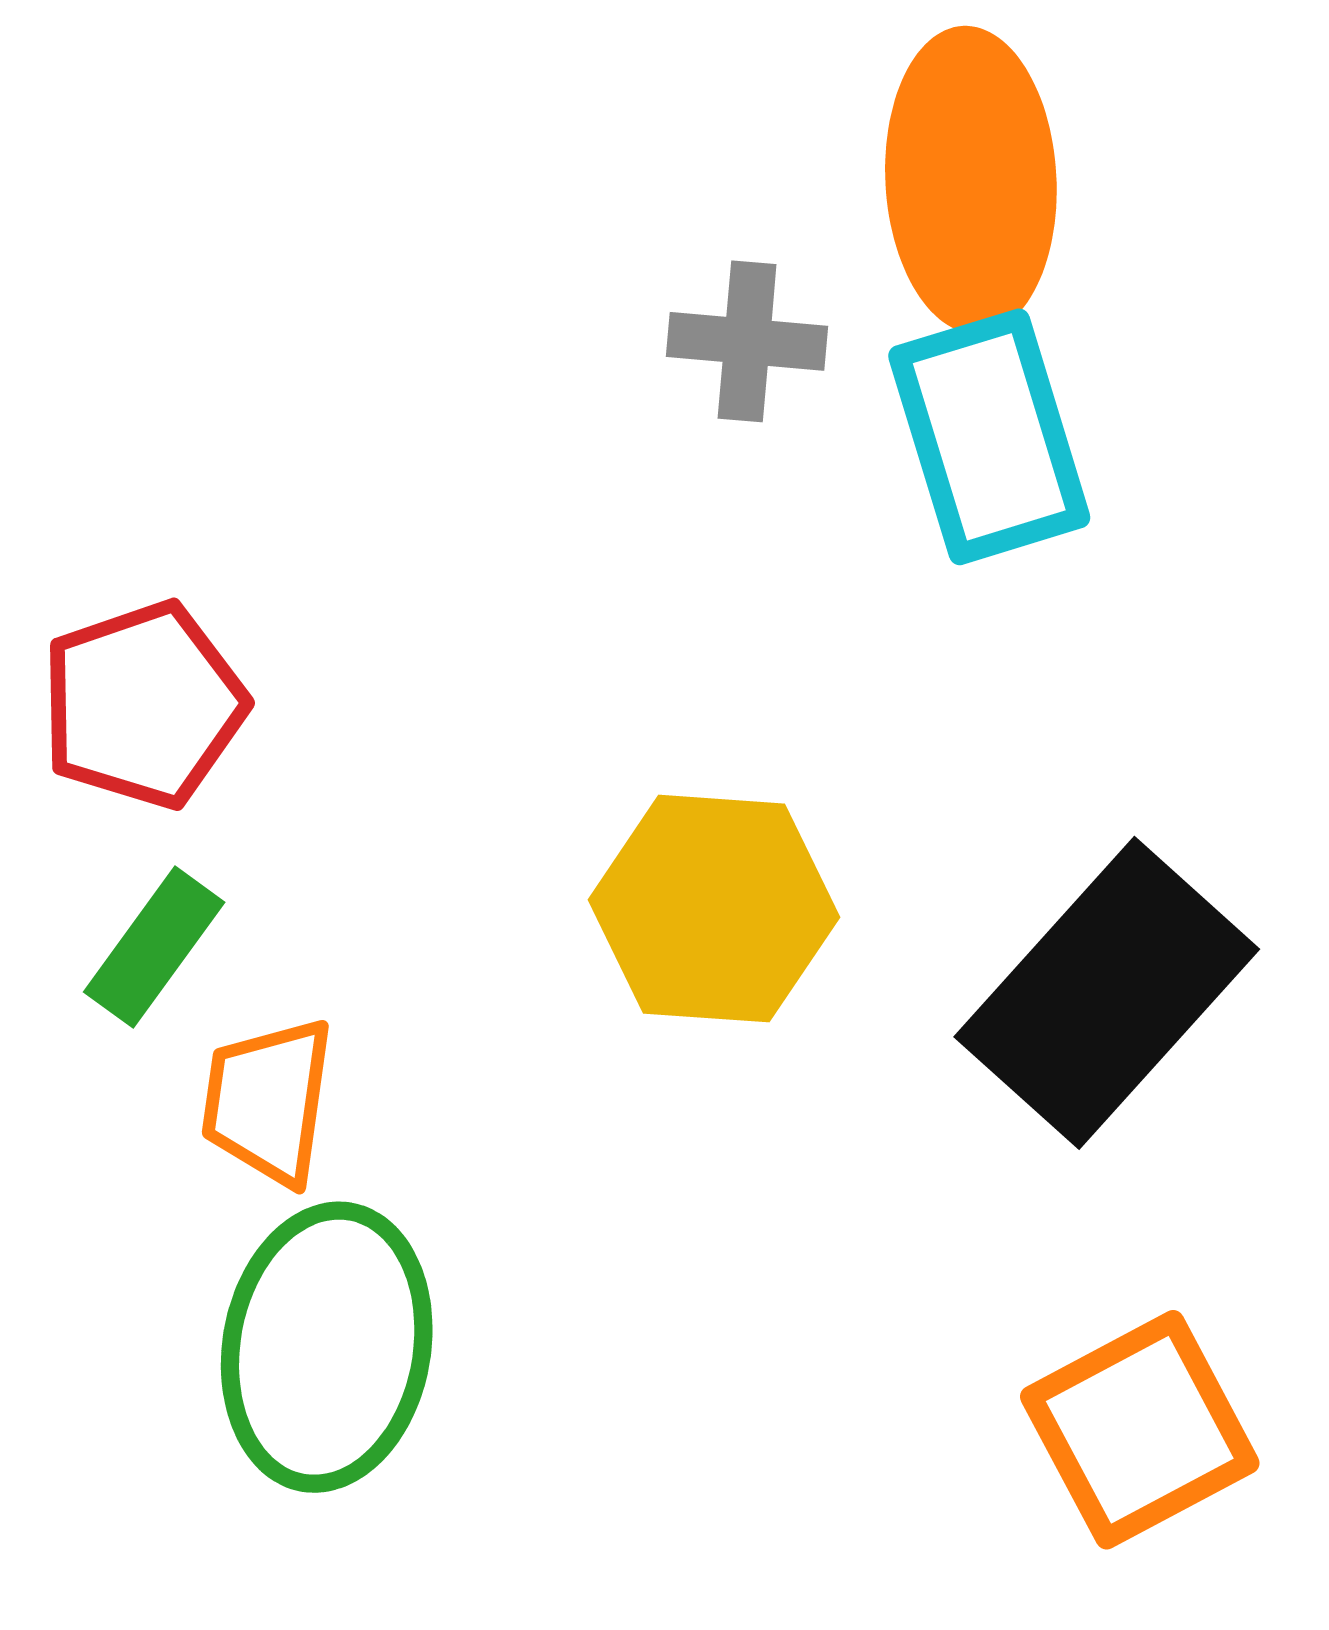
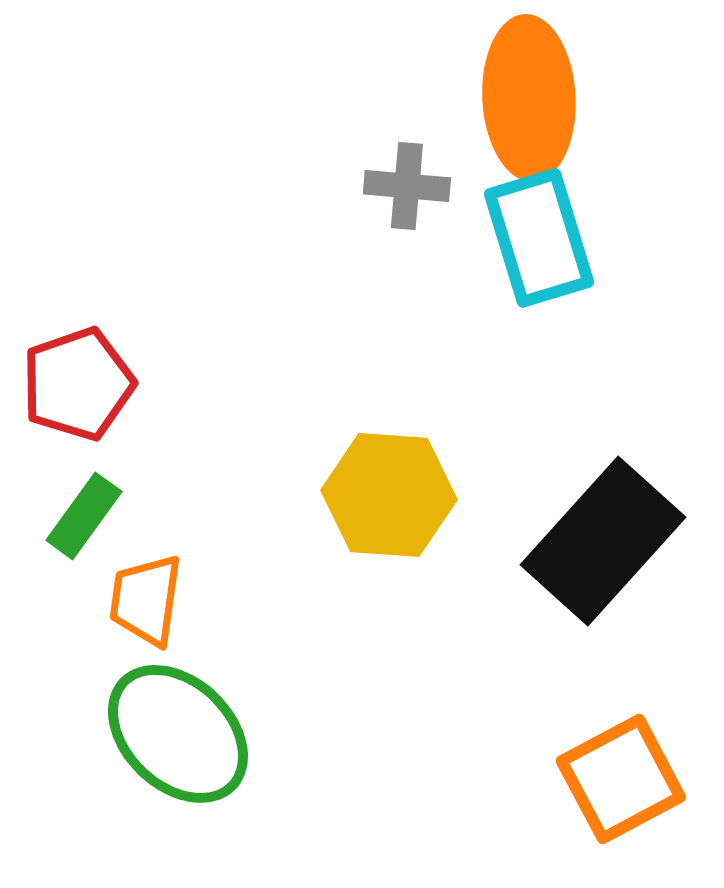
green ellipse: (327, 1347) -> (178, 734), turned -56

